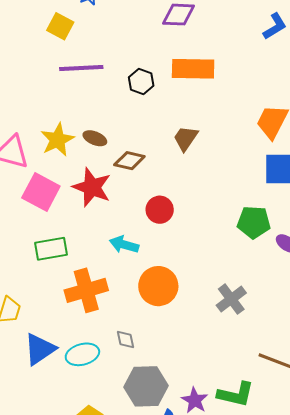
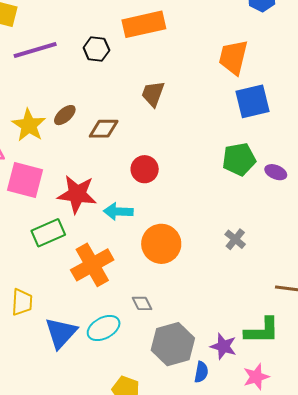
brown ellipse: (95, 138) -> (65, 115), turned -50
red star: (92, 187) -> (77, 194), moved
gray cross: (231, 299) -> (235, 239), size x0.7

